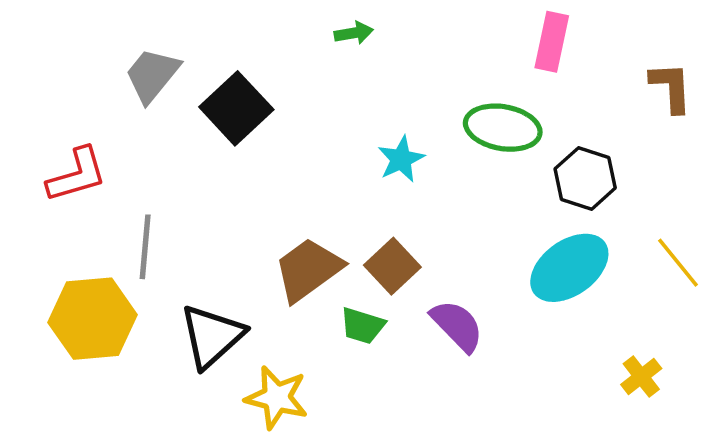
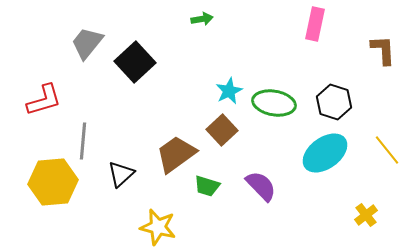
green ellipse: (503, 128) -> (274, 103), moved
brown square: (392, 266) -> (222, 130), moved
black triangle: (212, 336) -> (121, 174), moved, size x0.7

